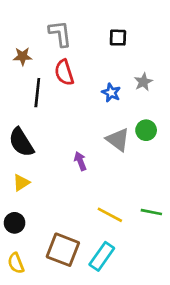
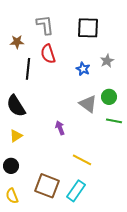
black square: (118, 38) -> (88, 28), size x1.6
purple arrow: (80, 161) -> (60, 128), moved
green line: (151, 212) -> (114, 121), moved

